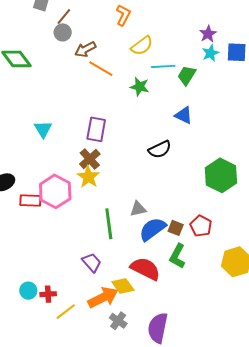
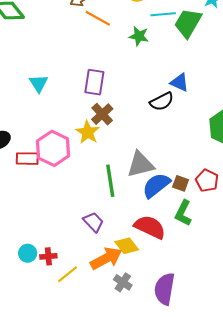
green trapezoid: (187, 75) -> (188, 23), size x1.4
blue triangle: (184, 115) -> (180, 82), moved
brown cross: (90, 159) -> (102, 114), moved
gray triangle: (138, 209) -> (141, 165), size x1.6

